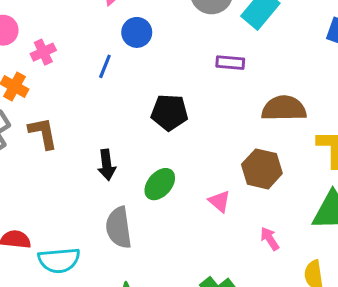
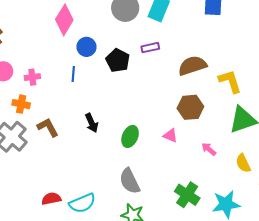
pink cross: (43, 52) -> (32, 77), turned 35
black pentagon: (169, 112) -> (118, 60), moved, turned -30
black arrow: (107, 165) -> (92, 123), moved
gray semicircle: (119, 228) -> (130, 181), moved

